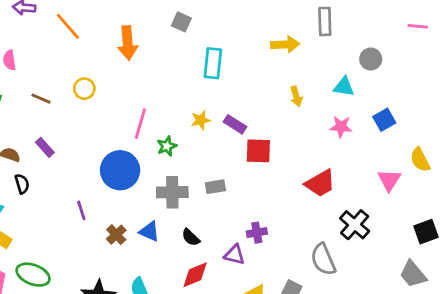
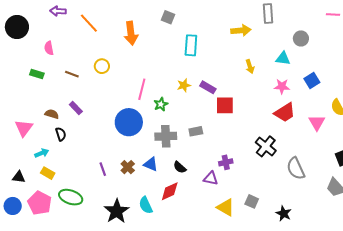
red trapezoid: (320, 183) -> (285, 112), moved
purple line: (81, 210) -> (103, 169), moved
black cross: (355, 225) -> (266, 146), moved
gray semicircle: (323, 259) -> (296, 168), moved
red diamond: (195, 275) -> (170, 191), moved

